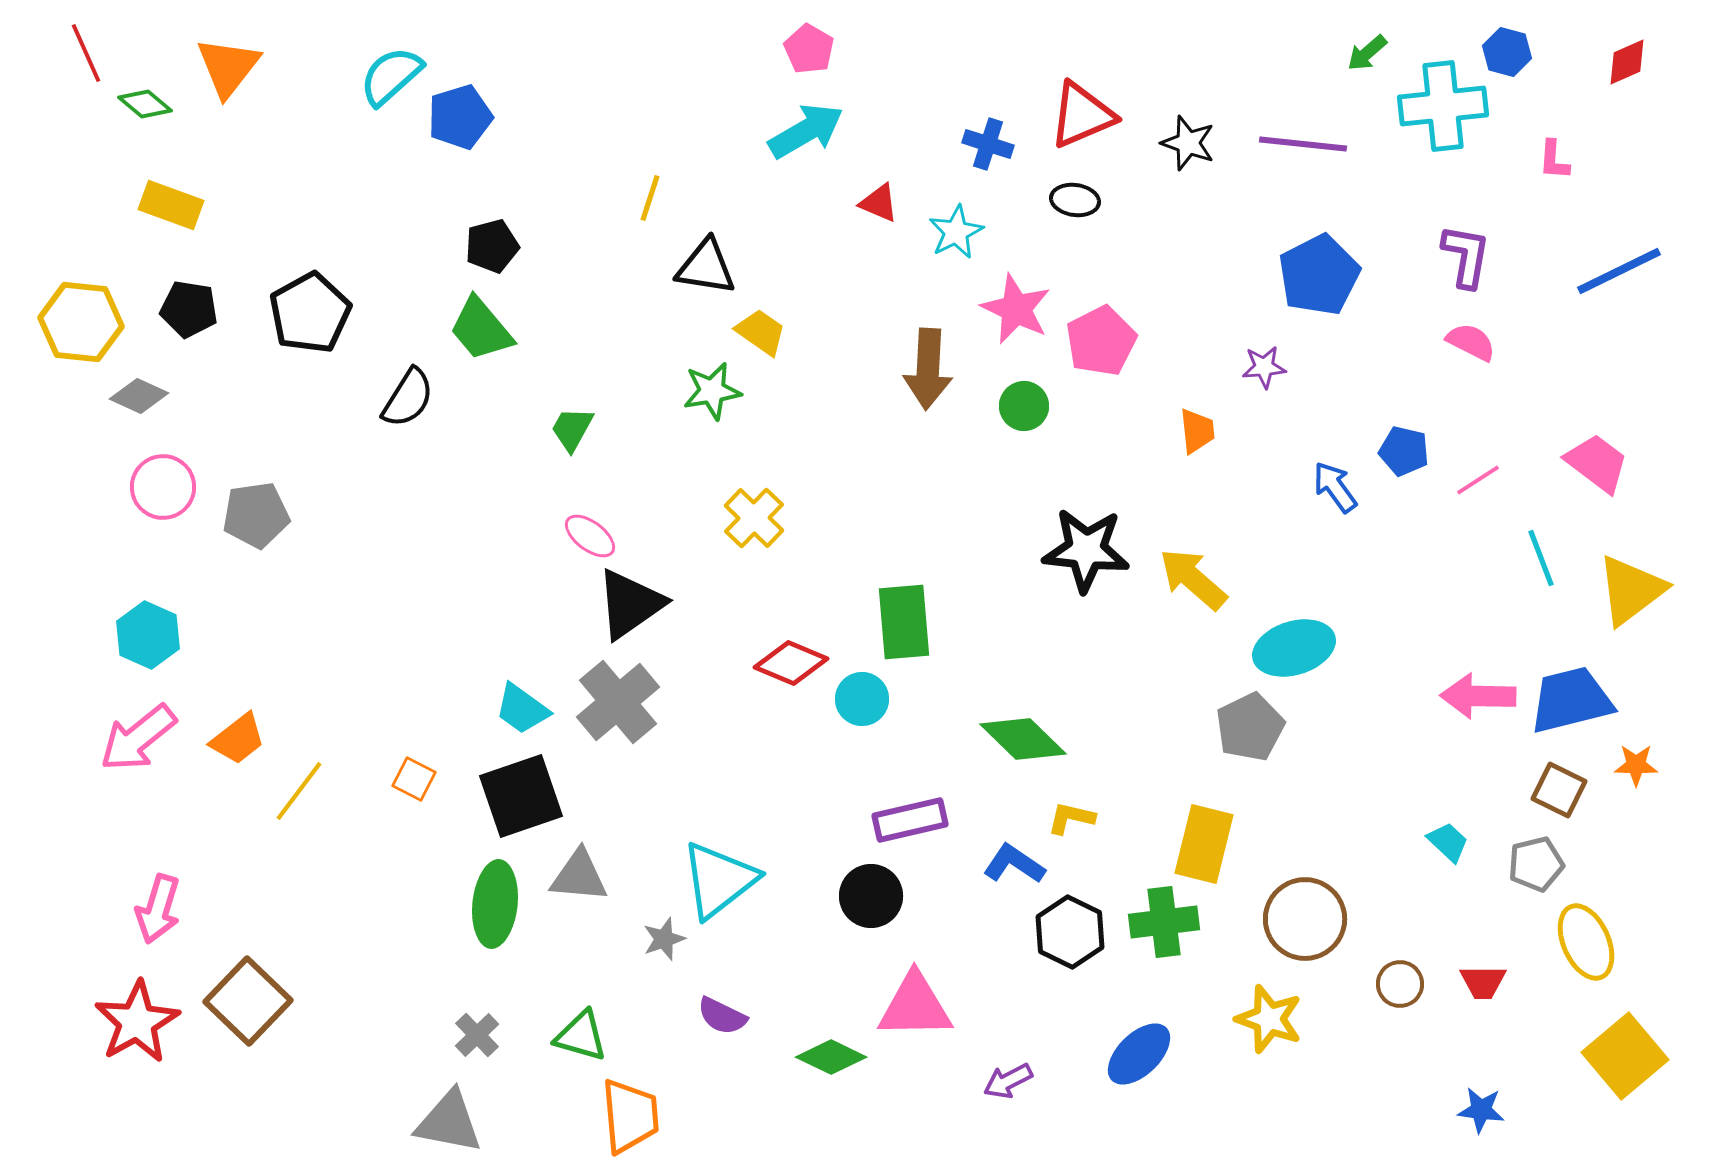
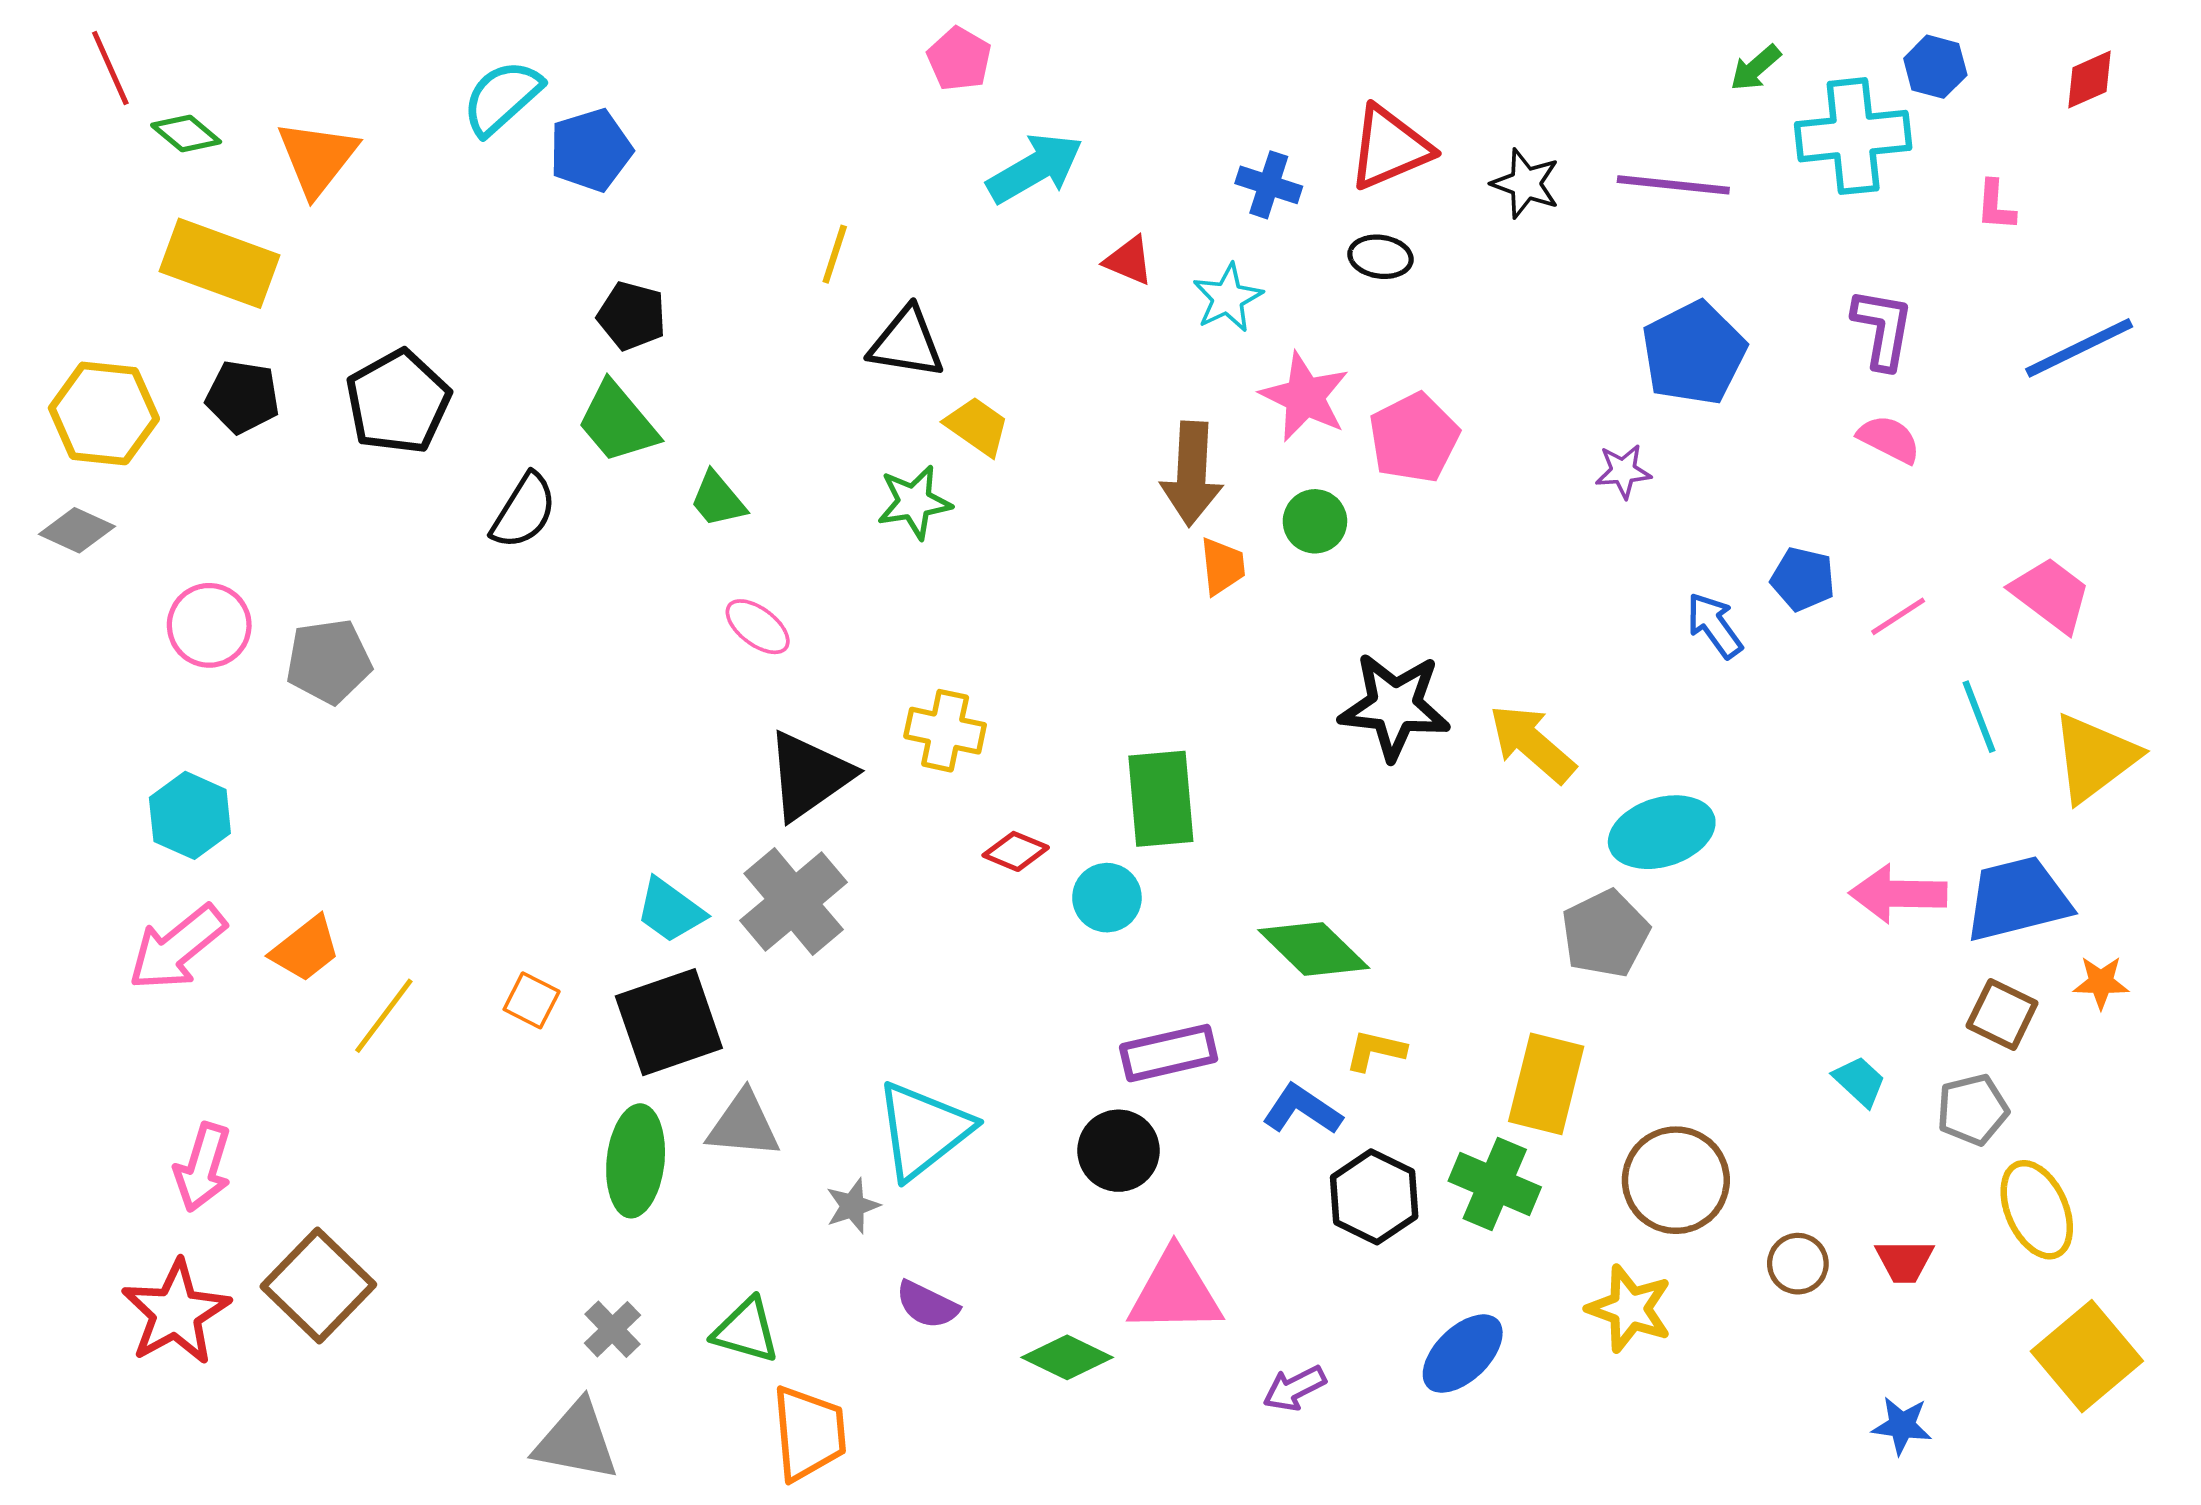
pink pentagon: (809, 49) -> (959, 59), moved
orange triangle: (228, 67) -> (317, 158), moved
yellow rectangle: (171, 205) -> (219, 263), size x1.4
black pentagon: (492, 246) -> (632, 316), turned 30
gray diamond: (139, 396) -> (77, 530), moved
green trapezoid: (572, 429) -> (718, 499), moved, turned -69
orange trapezoid: (1197, 431) -> (1223, 566), moved
yellow cross: (754, 518) -> (945, 731), moved, turned -32
pink ellipse: (590, 536) -> (758, 627), moved
red diamond: (791, 663) -> (1016, 851), size x0.7
green cross: (1164, 922) -> (1495, 1184), turned 30

